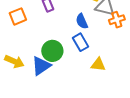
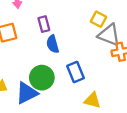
blue semicircle: (82, 21) -> (53, 44), moved

